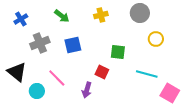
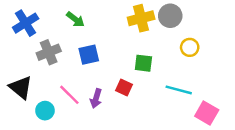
yellow cross: (101, 15) -> (141, 18), moved, size x1.5
blue cross: (21, 19) -> (26, 23), size x1.5
purple arrow: (87, 90) -> (96, 98), moved

